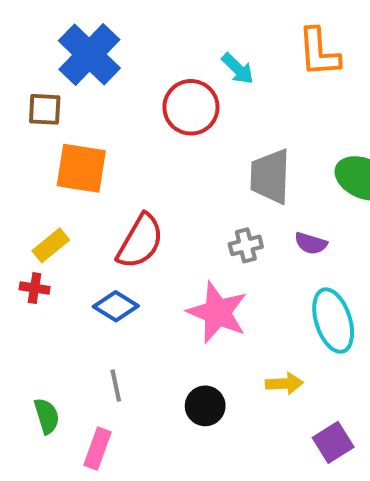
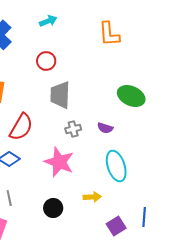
cyan arrow: (238, 69) -> (48, 21), moved, turned -66
red circle: (191, 107) -> (46, 61), size x0.7
gray trapezoid: (270, 176) -> (60, 95), moved

